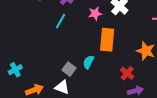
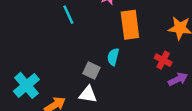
cyan line: (60, 21) -> (68, 15), turned -42
cyan cross: (15, 70) -> (26, 85), size x1.5

